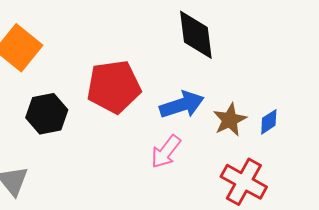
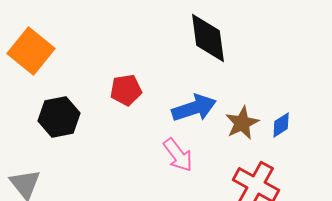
red pentagon: (114, 87) -> (126, 90), size x0.6
pink arrow: (166, 152) -> (178, 155), turned -75

